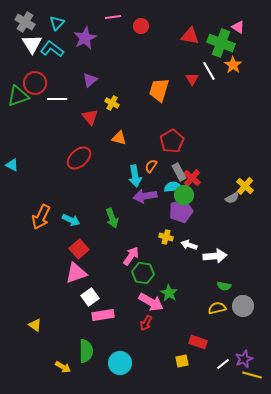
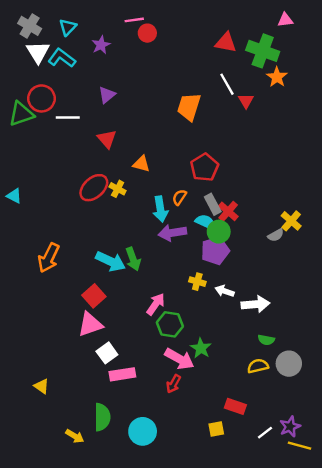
red circle: (141, 26) -> (147, 33), moved
pink triangle: (238, 27) -> (285, 20), moved, turned -40
purple star: (85, 38) -> (101, 45), size x0.7
white line: (209, 71) -> (227, 84), moved
red triangle: (192, 79) -> (246, 101), moved
yellow cross: (112, 103) -> (118, 189), moved
cyan semicircle: (173, 187) -> (206, 222), turned 30
cyan arrow: (71, 220) -> (110, 261), moved, size x1.4

